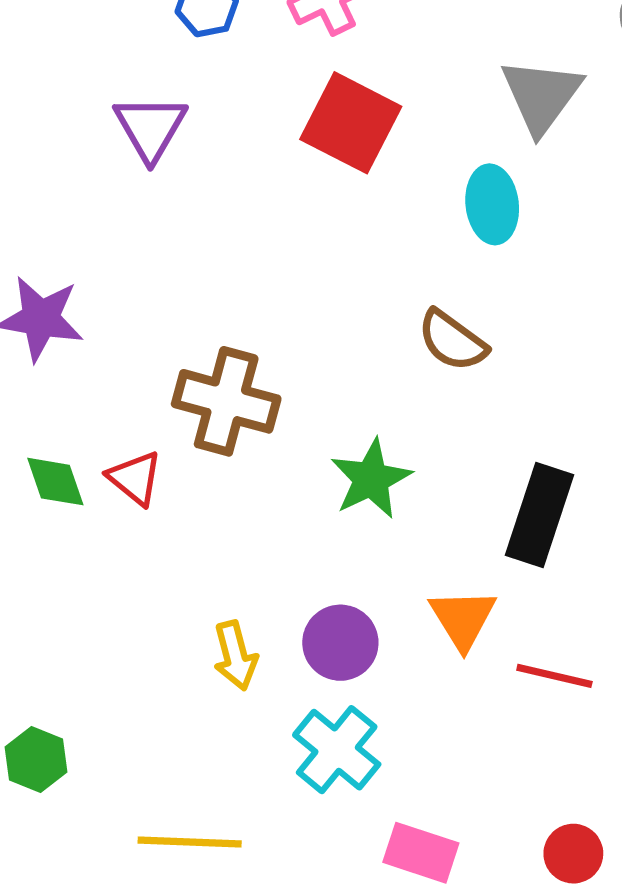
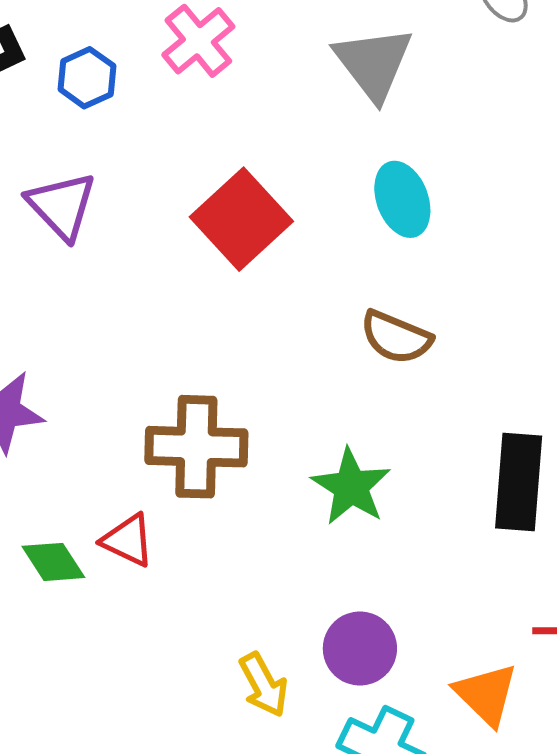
gray triangle: (541, 96) -> (373, 63), moved
red square: (351, 123) -> (241, 219), moved, turned 34
orange triangle: (463, 619) -> (486, 694), moved

